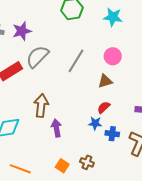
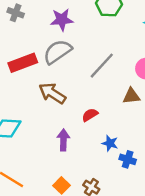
purple star: (22, 31) -> (62, 20), moved
brown arrow: (41, 105) -> (52, 93), moved, turned -75
red semicircle: (104, 107) -> (90, 115), moved

